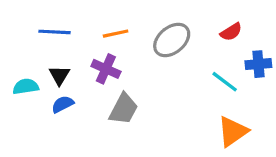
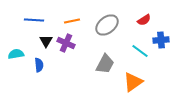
black triangle: (59, 75) -> (46, 41), moved
blue semicircle: (63, 104) -> (39, 65), turned 112
gray trapezoid: (124, 109) -> (105, 64), moved
orange triangle: (233, 131) -> (133, 82), moved

